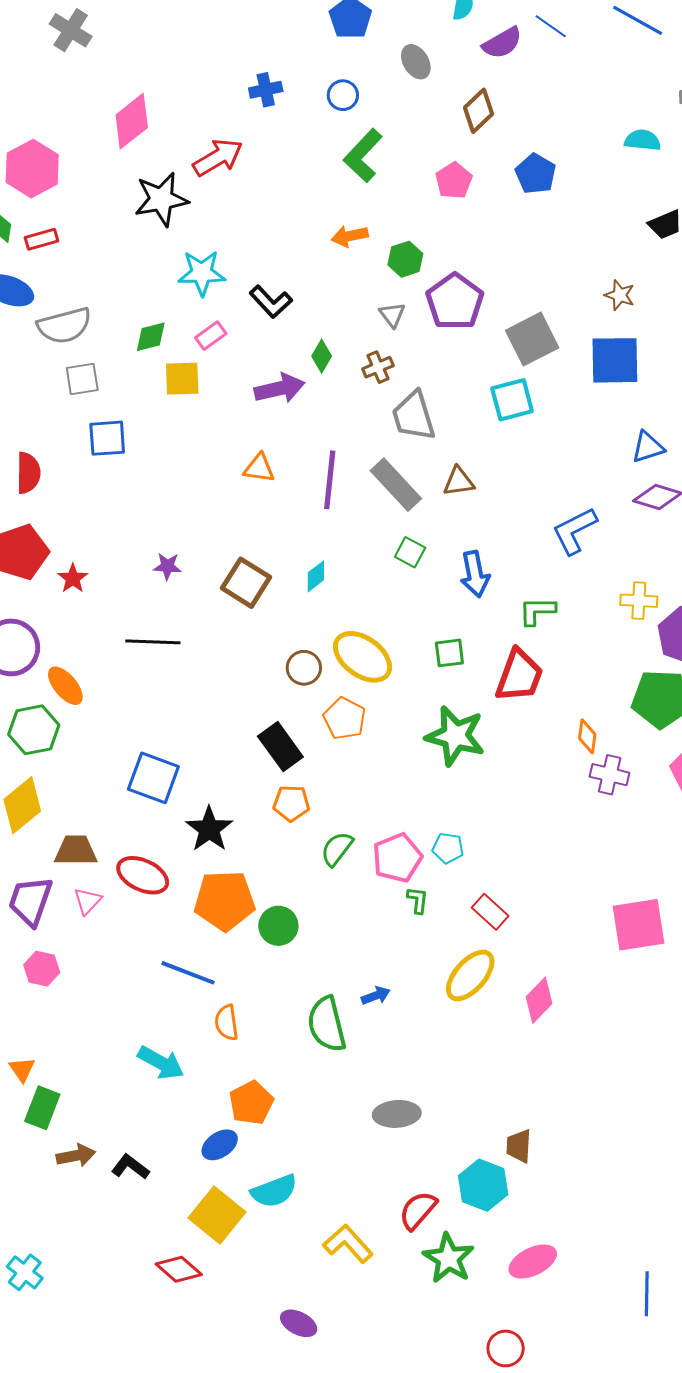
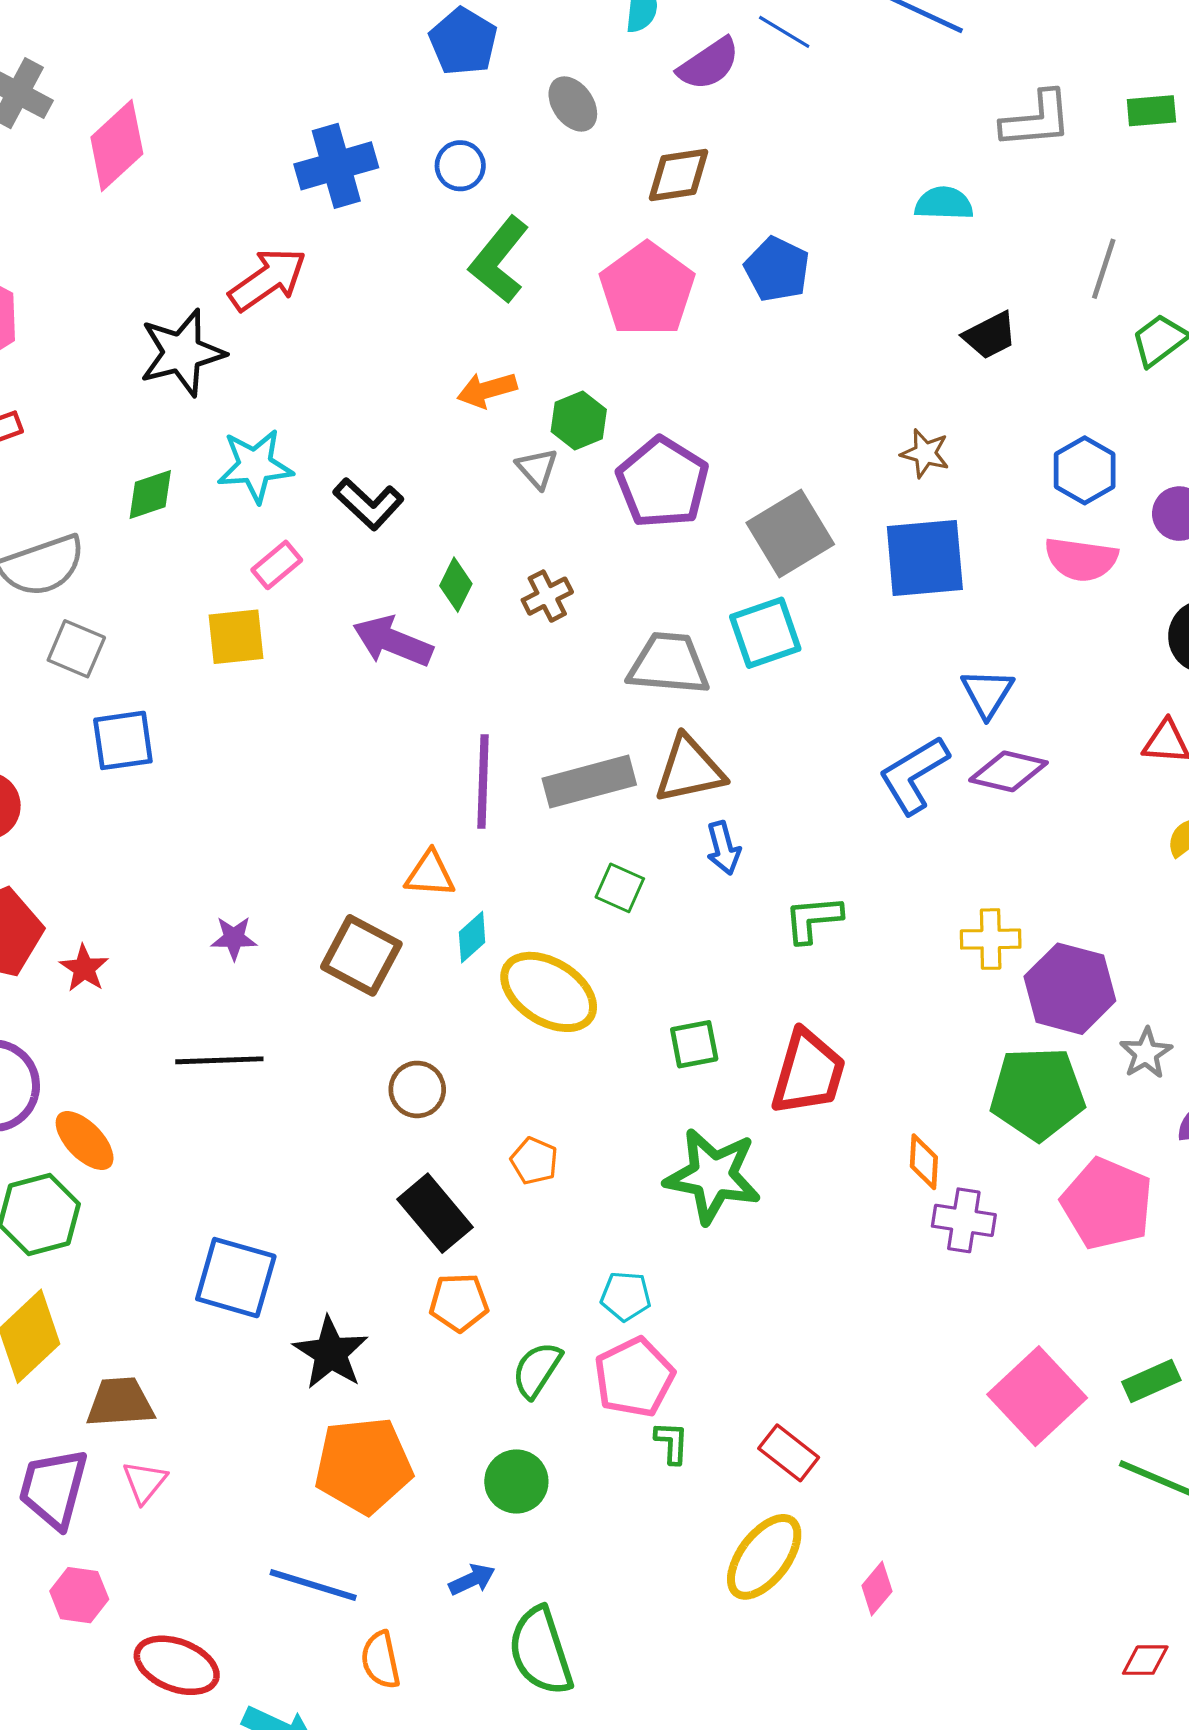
blue cross: (266, 90) -> (336, 166), size x1.5
brown diamond: (478, 111) -> (678, 175), turned 39
pink diamond: (132, 121) -> (117, 145), moved
pink pentagon: (454, 181) -> (647, 289), size x1.6
gray triangle: (392, 315) -> (537, 468), moved
green diamond: (151, 337) -> (150, 495), moved
gray square: (82, 379) -> (76, 649), turned 36
purple arrow: (280, 388) -> (393, 641), turned -141
gray trapezoid: (414, 416) -> (669, 664), moved, turned 116
blue triangle: (648, 447) -> (987, 693), turned -36
orange triangle: (259, 468) -> (430, 874), moved
brown triangle: (459, 482) -> (689, 769), size x1.4
gray rectangle: (396, 485) -> (589, 782), turned -58
blue L-shape: (574, 531) -> (914, 775), moved
blue arrow: (475, 574) -> (723, 848), moved, size x0.7
green L-shape: (537, 611) -> (813, 919), moved
yellow ellipse: (363, 657) -> (549, 992), moved
brown circle: (304, 668) -> (417, 1089), moved
orange pentagon: (345, 718) -> (534, 1161), size x0.7
cyan pentagon: (448, 848) -> (626, 1296), moved
red ellipse: (143, 875) -> (177, 1665), moved
pink square: (639, 925) -> (1037, 1396), moved, turned -30
green circle: (278, 926) -> (516, 1481), moved
blue arrow: (376, 996) -> (472, 1580), moved
pink diamond: (539, 1000) -> (877, 1588), size x0.7

